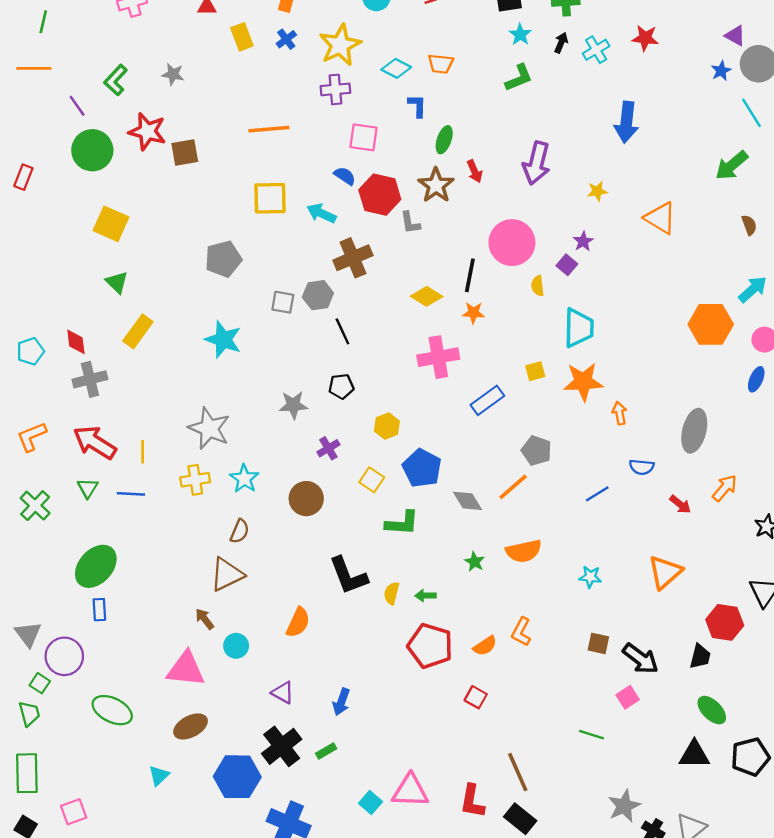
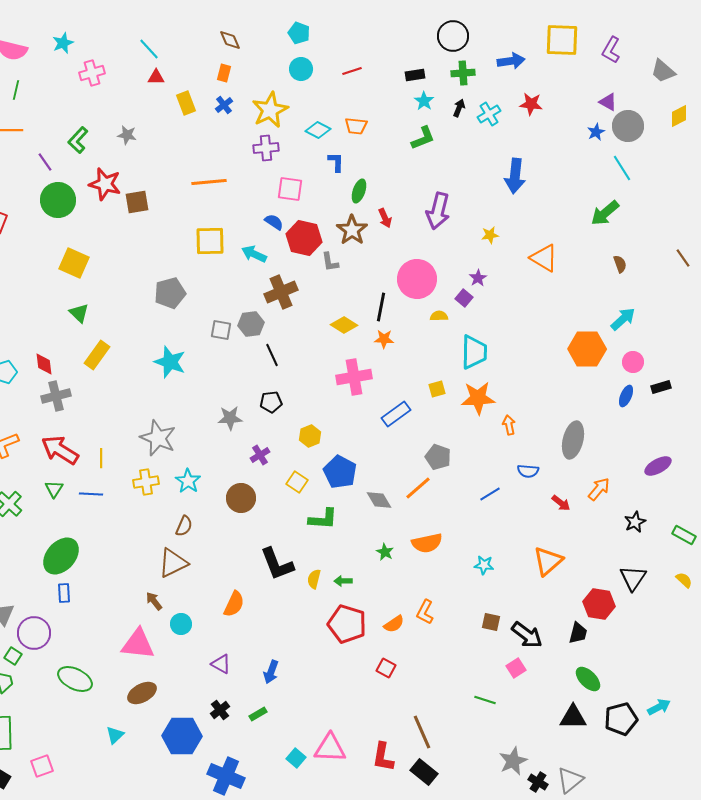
yellow semicircle: (538, 286) -> (439, 316), turned 96
black cross: (282, 746) -> (220, 710), size x0.6

